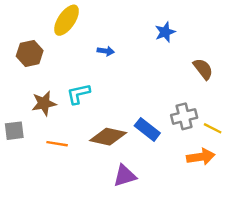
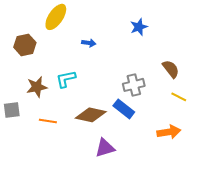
brown semicircle: (203, 69) -> (171, 69), moved
gray cross: (184, 116) -> (134, 85), moved
yellow line: (213, 128) -> (179, 97), moved

